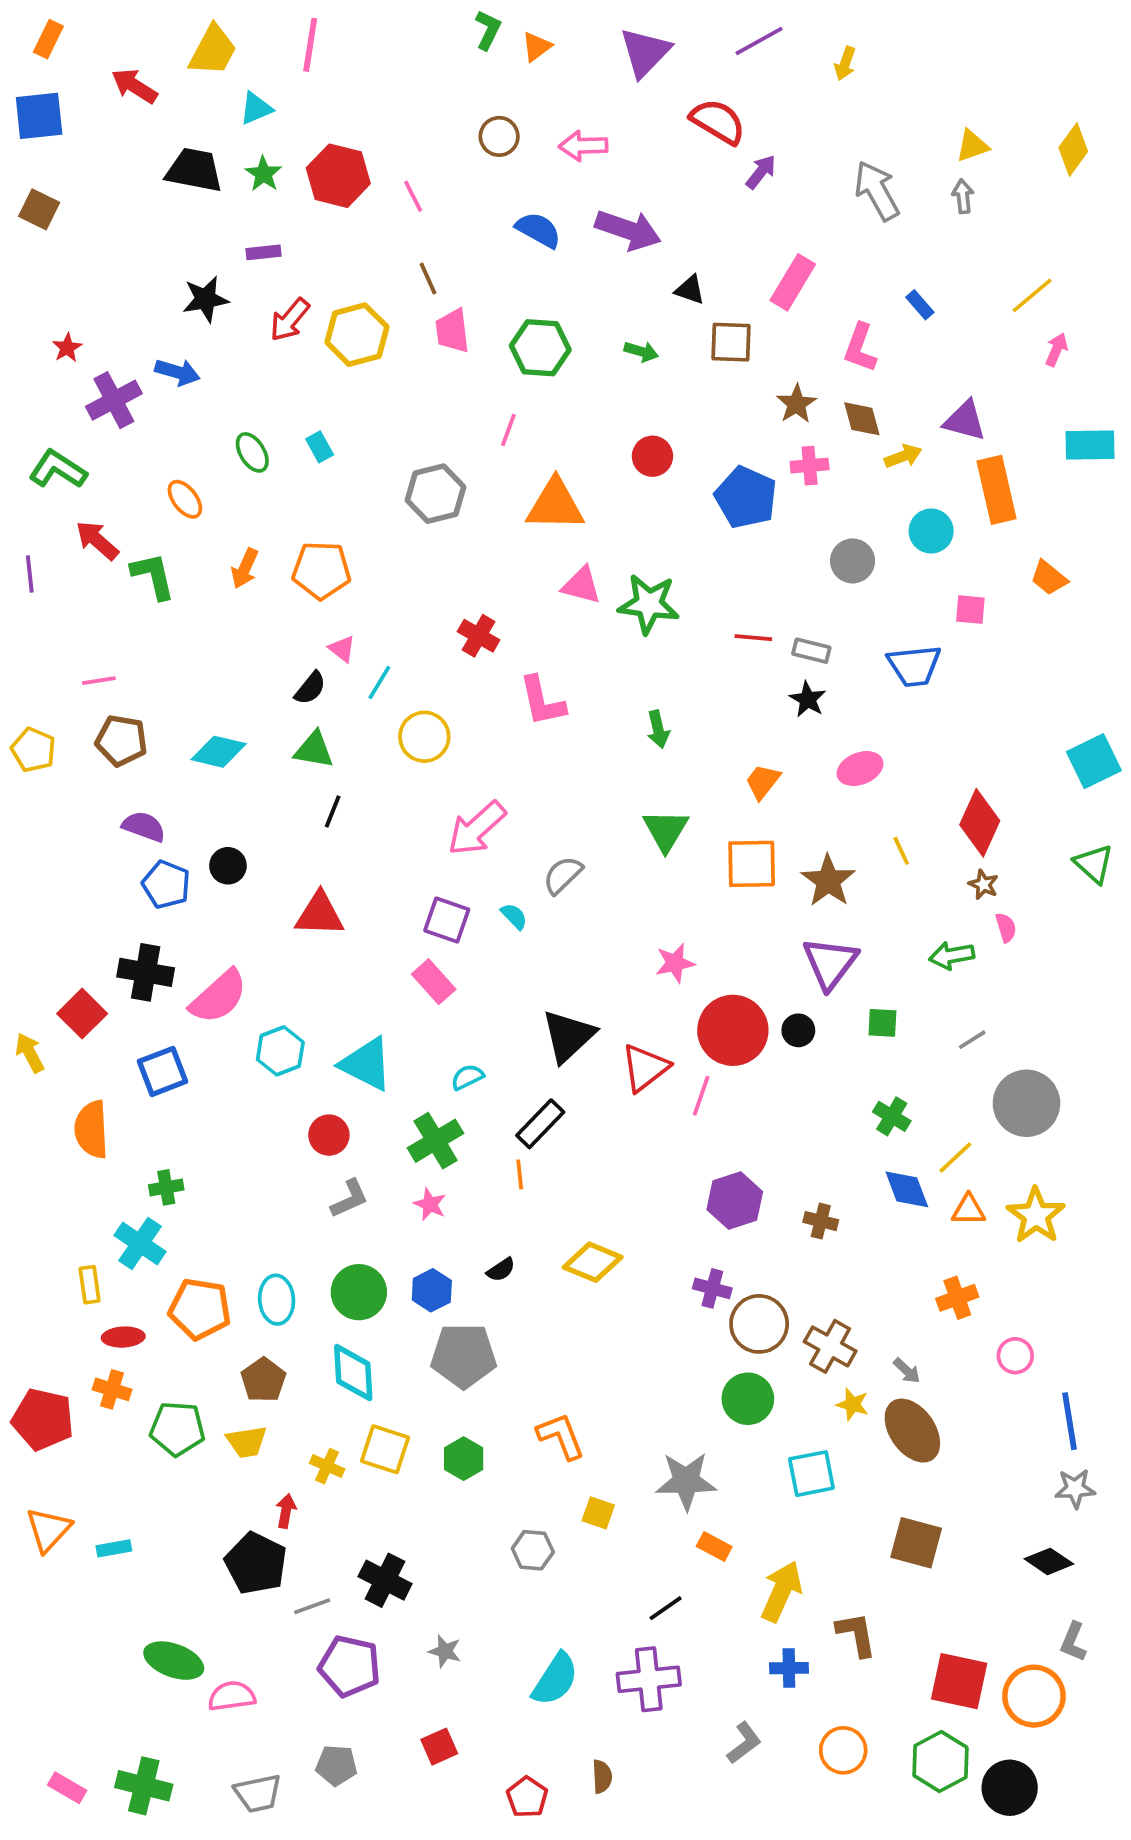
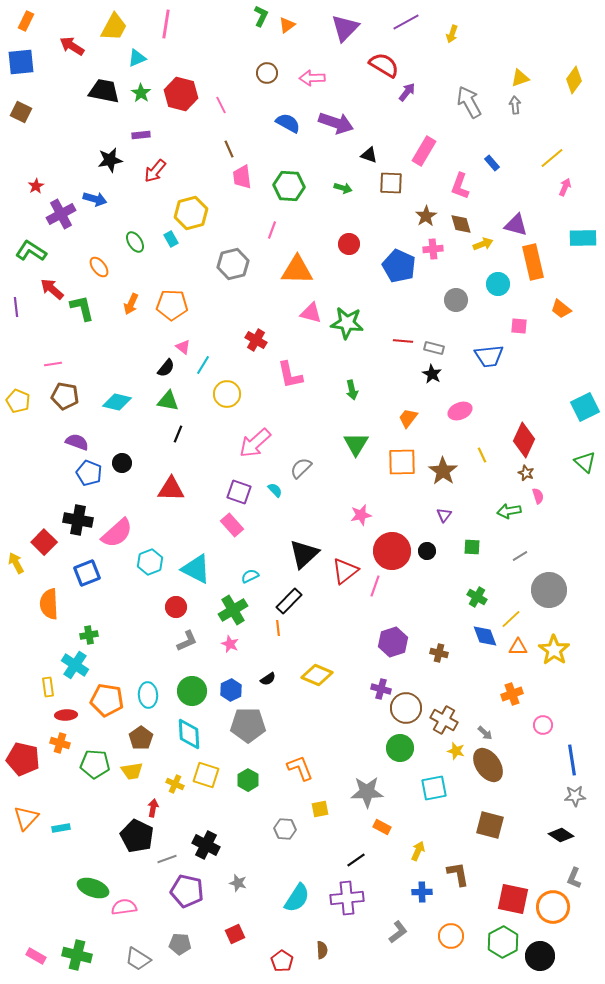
yellow hexagon: (357, 335) -> (191, 213), moved
purple triangle: (830, 963) -> (444, 515), size x0.5
yellow square: (598, 1513) -> (320, 809), turned -30
yellow arrow: (781, 1591) -> (418, 851), size x0.6
gray trapezoid: (258, 1793) -> (138, 959), turned 44

